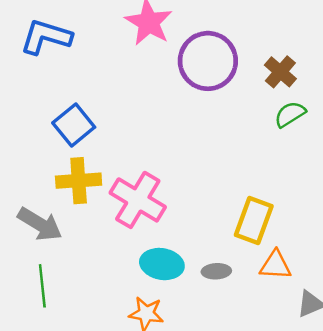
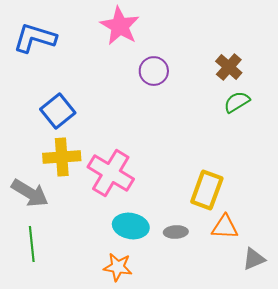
purple circle: (208, 61) -> (154, 71), moved, size x0.6

